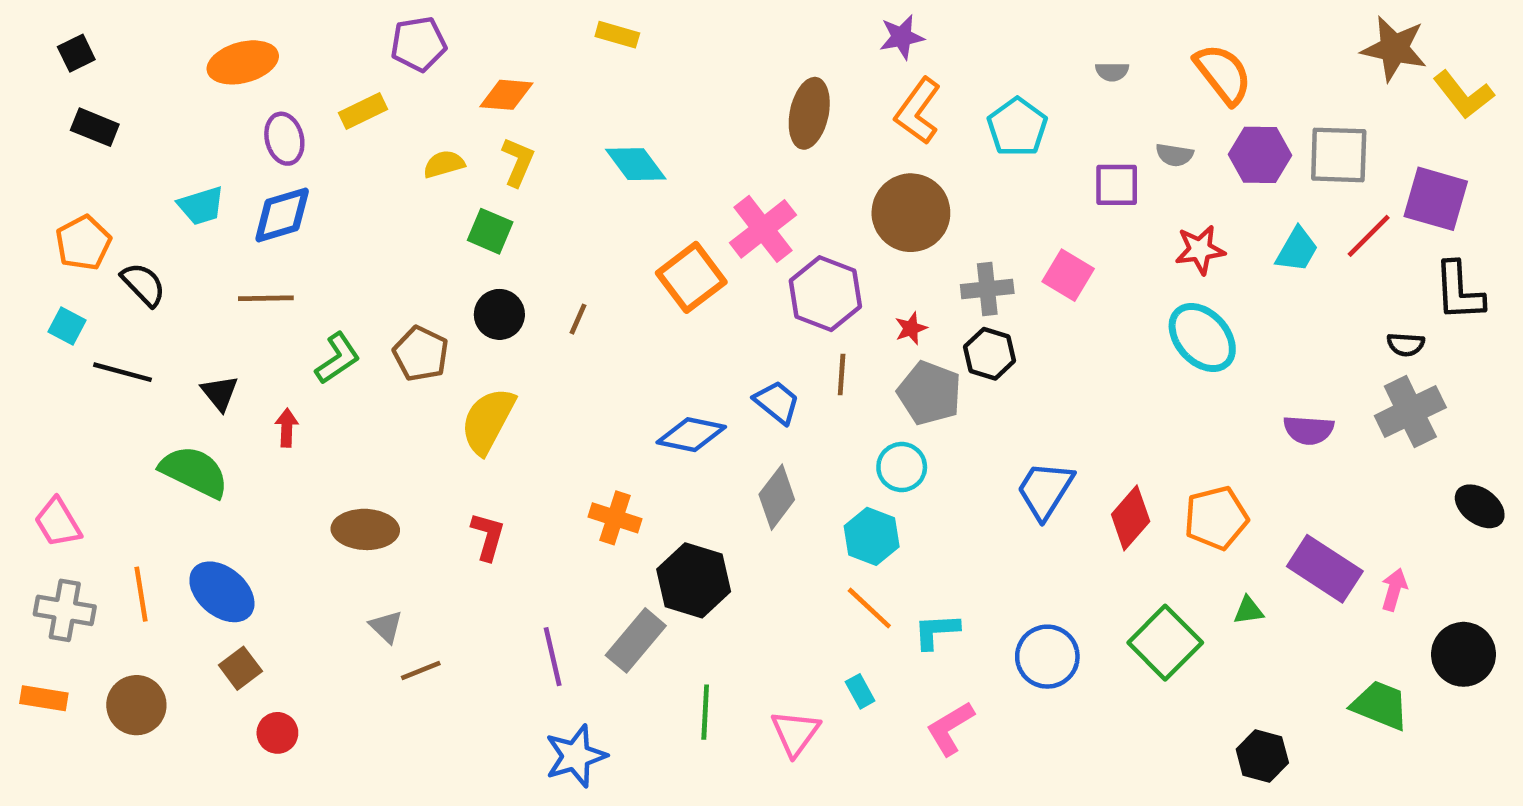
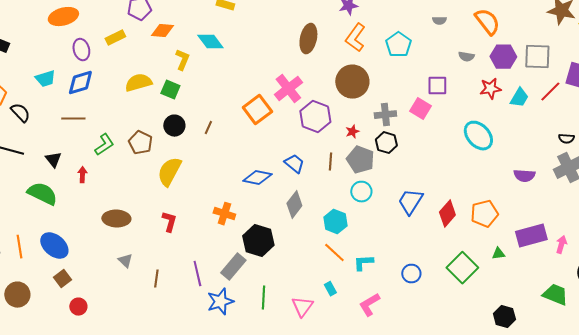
orange diamond: (506, 95) -> (162, 31), moved
yellow semicircle: (444, 164) -> (138, 83), moved, size x1.5
cyan diamond: (636, 164) -> (210, 42), moved
purple square: (1117, 185) -> (437, 86), moved
red star: (1200, 250) -> (490, 89), moved
brown line: (842, 375) -> (330, 162), moved
cyan circle: (902, 467) -> (361, 192), moved
purple rectangle: (1325, 569) -> (531, 236), turned -48
blue circle: (1047, 657) -> (411, 274), size x0.7
brown line: (421, 670) -> (156, 279), moved, turned -60
blue star: (576, 756) -> (220, 302), moved

